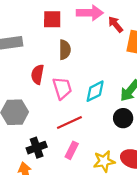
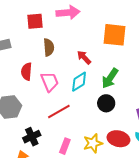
red arrow: (116, 24) -> (84, 57), moved
pink rectangle: (72, 150) -> (65, 146), moved

